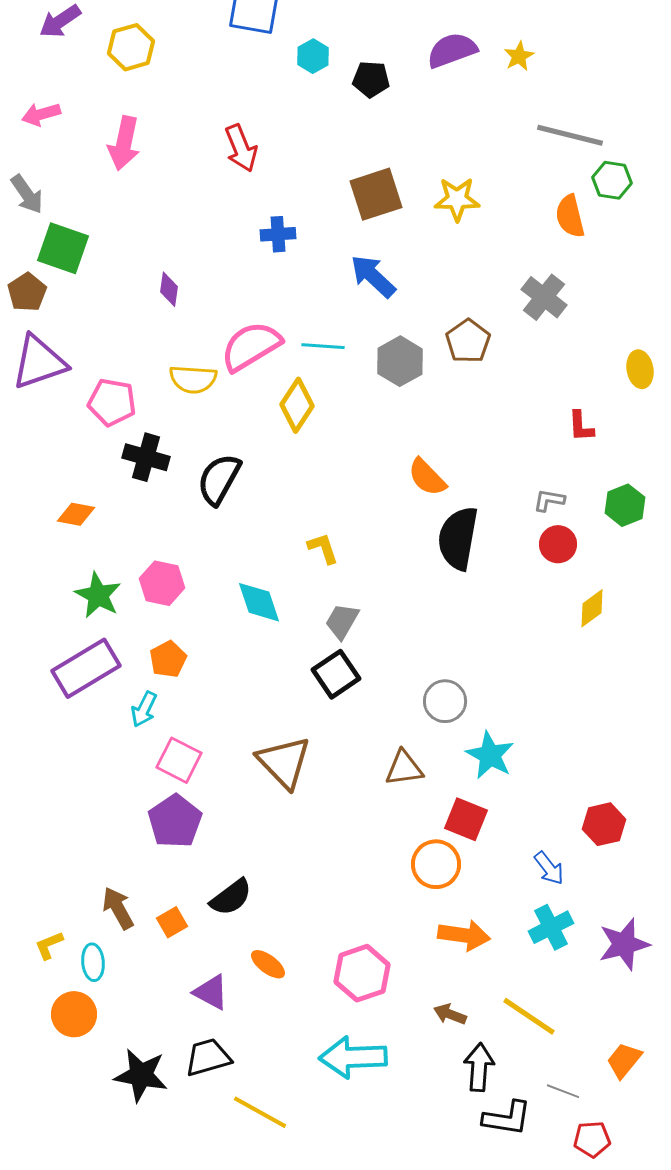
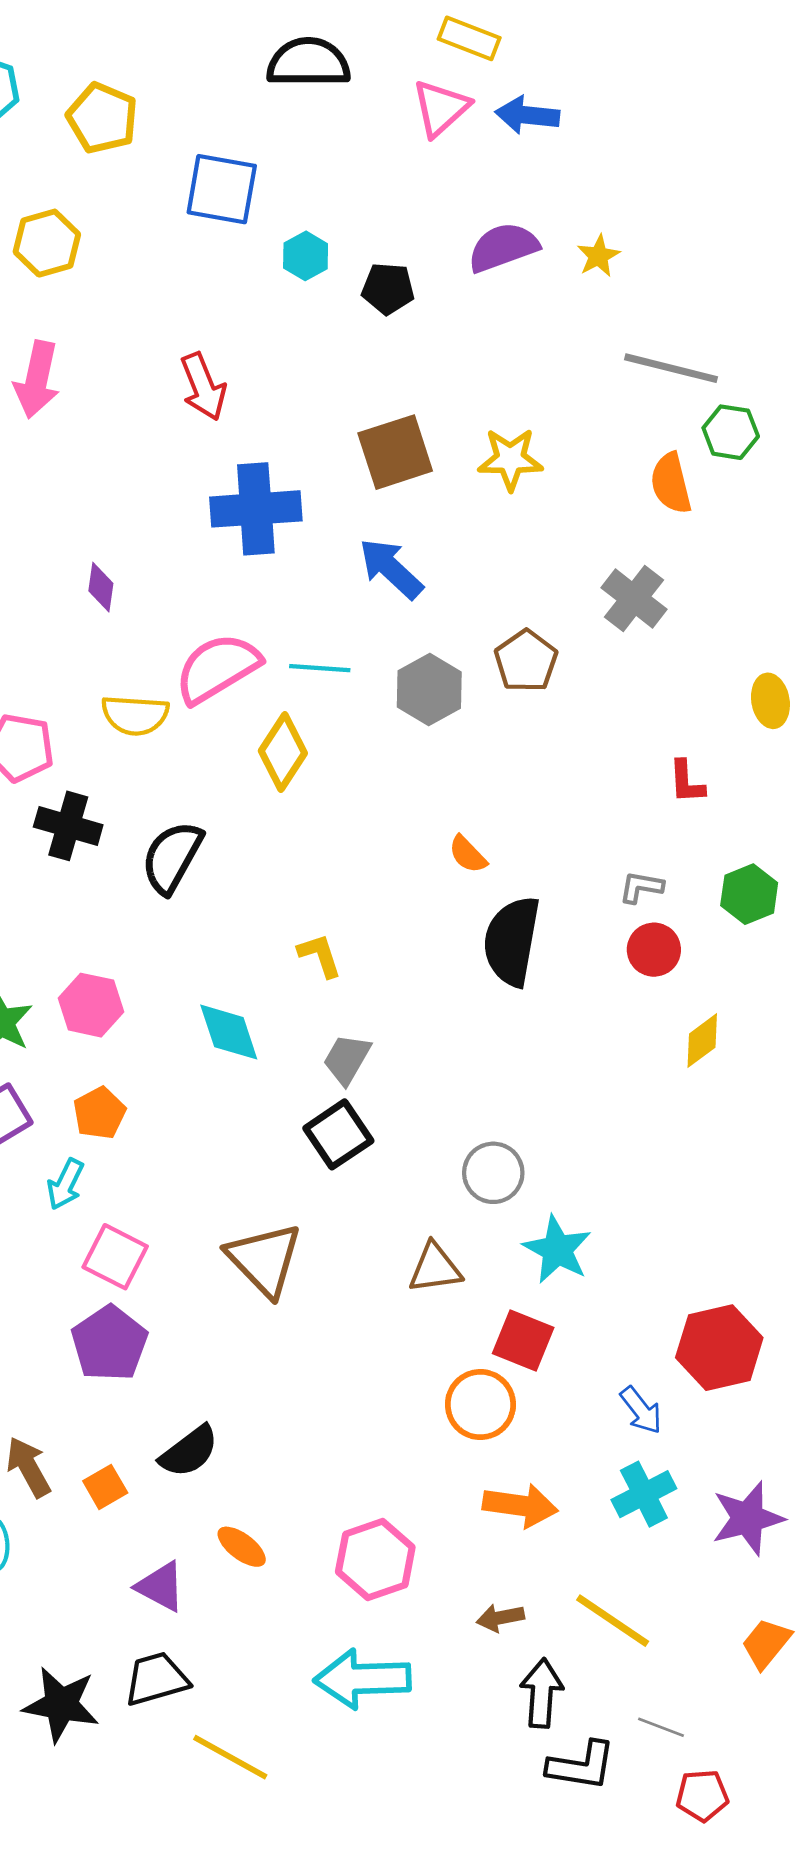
blue cross: (278, 234) -> (256, 509), size x1.8
orange semicircle: (427, 477) -> (468, 854), size x0.7
red hexagon: (604, 824) -> (719, 1348), size x1.4
brown arrow: (450, 1014) -> (500, 1618), turned -32
orange trapezoid: (624, 1060) -> (766, 1643), moved

